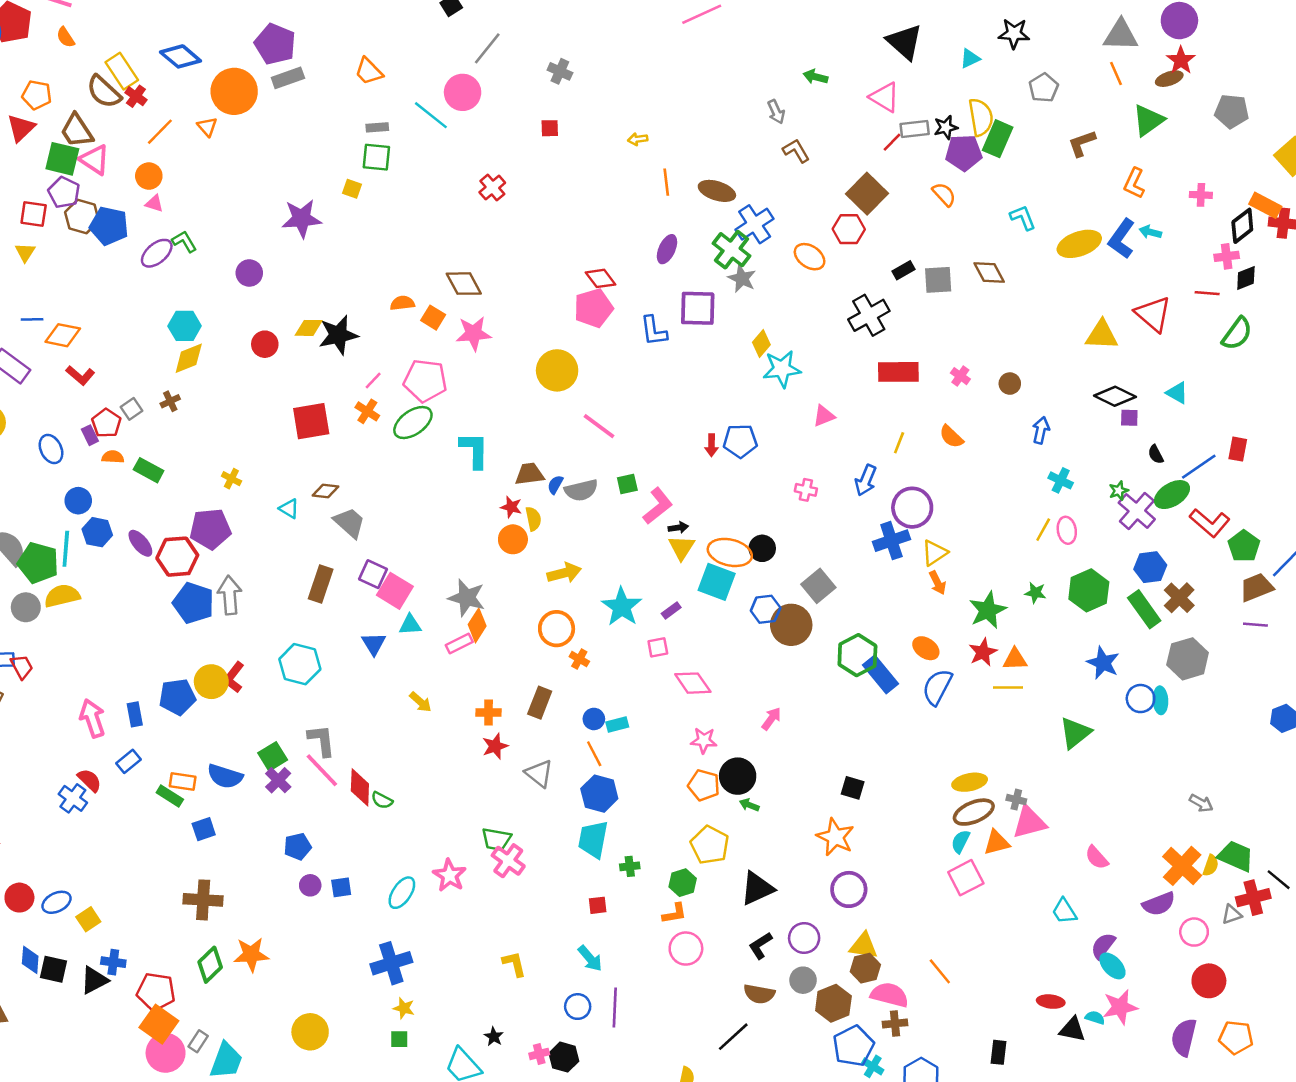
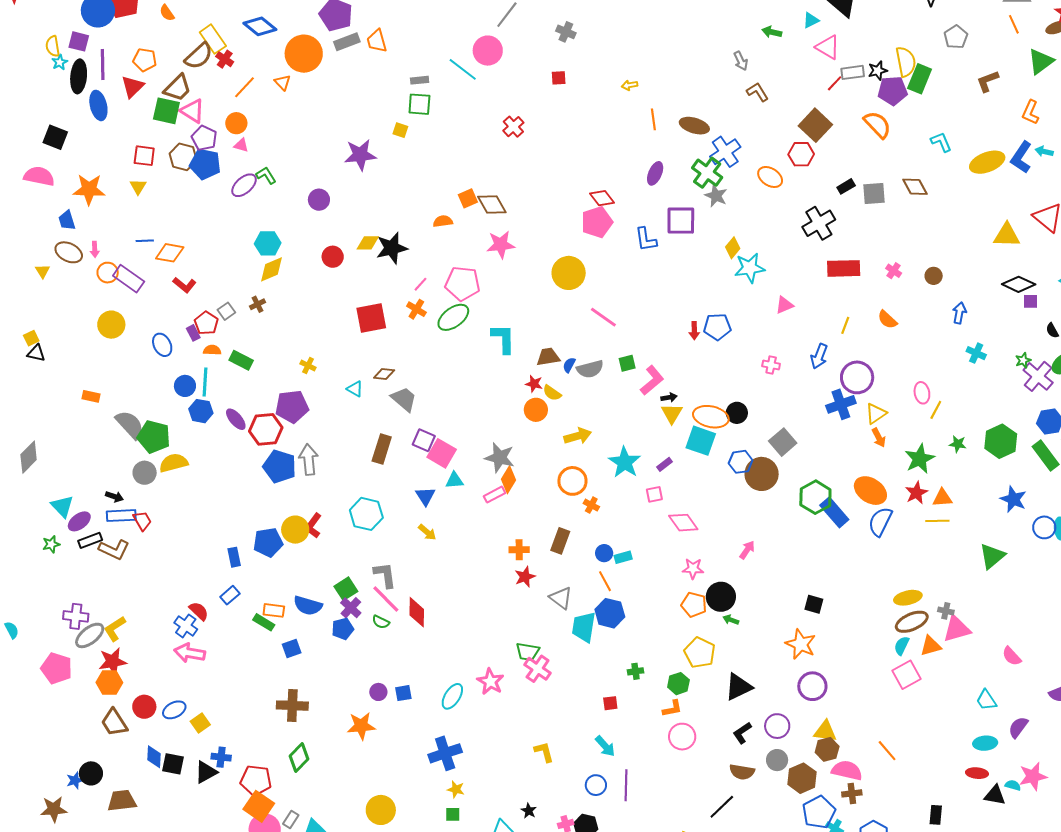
cyan triangle: (970, 58) -> (811, 20), moved
orange trapezoid: (369, 71) -> (377, 41), moved, turned 30
brown semicircle: (104, 92) -> (199, 56), turned -84
brown trapezoid: (77, 131) -> (178, 88), turned -100
purple pentagon: (64, 192) -> (204, 138), moved
orange semicircle: (944, 194) -> (877, 125), size x1.4
orange square: (433, 318) -> (468, 198), moved, turned 36
yellow semicircle: (533, 519) -> (552, 393), turned 138
yellow line: (1043, 530) -> (936, 410), moved
pink ellipse: (1067, 530) -> (922, 393), moved
cyan line: (66, 549) -> (205, 382), moved
orange ellipse: (926, 648) -> (870, 491), size x1.5
yellow arrow: (421, 702) -> (427, 532), moved
pink arrow: (92, 718) -> (190, 653), moved, turned -60
green semicircle: (382, 800) -> (381, 622), moved
cyan trapezoid: (593, 839) -> (584, 627), moved
blue pentagon: (298, 847) -> (343, 629), moved
orange star: (251, 955) -> (361, 726), moved
cyan ellipse: (1112, 966) -> (985, 743), moved, turned -50

